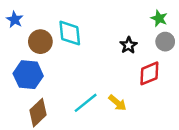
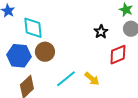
cyan diamond: (70, 33) -> (33, 28), moved
brown circle: (40, 42) -> (45, 52), moved

